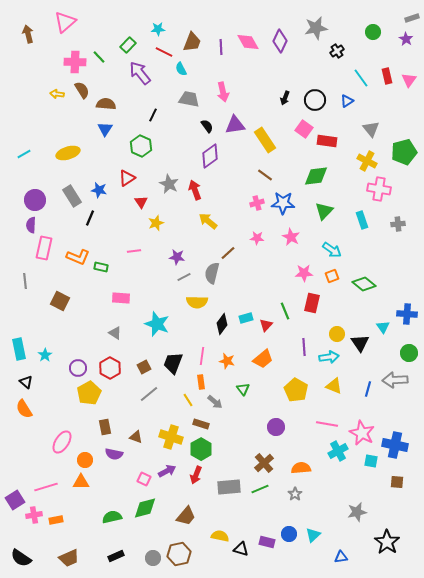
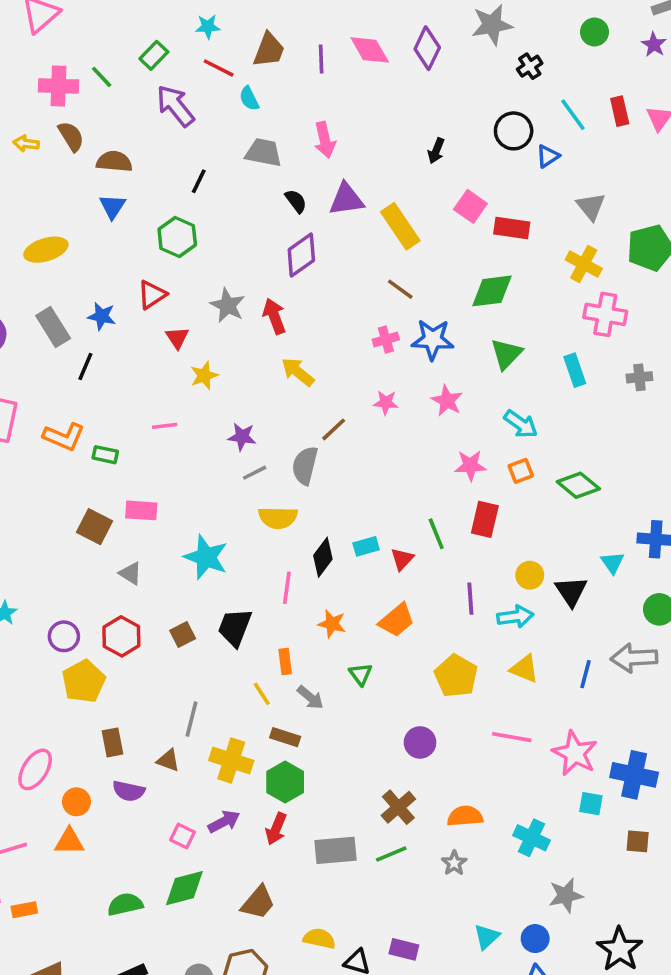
black circle: (315, 100) -> (514, 131), moved
brown square: (60, 301) -> (94, 527), moved
pink line: (202, 356) -> (287, 588), moved
gray line: (149, 394) -> (192, 719), moved, turned -36
cyan cross: (338, 451) -> (532, 838), moved, turned -36
blue circle: (289, 534) -> (535, 939), moved

